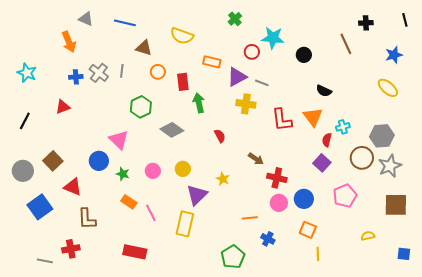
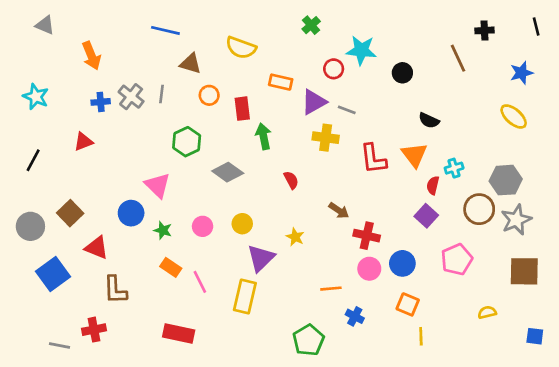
gray triangle: (86, 19) -> (45, 25), moved

